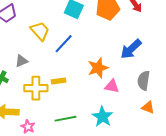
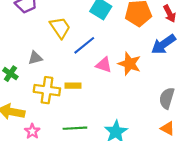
blue arrow: (131, 49) -> (164, 44), moved
orange star: (98, 68) -> (130, 64), moved, turned 30
pink triangle: (112, 86) -> (104, 65), moved

